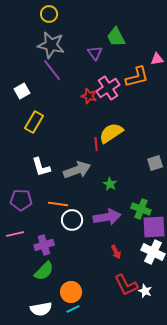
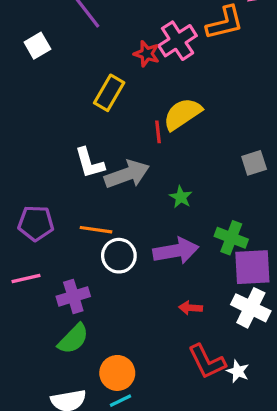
yellow rectangle: (34, 122) -> (109, 93), moved
white L-shape: (41, 167) -> (90, 163), moved
red arrow: (116, 252) -> (191, 308), turned 120

